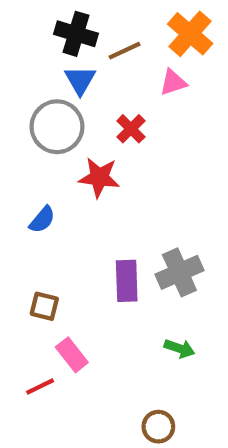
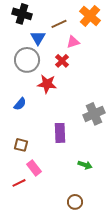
black cross: (76, 34) -> (22, 14), moved
pink triangle: (173, 82) -> (73, 42), moved
gray cross: (179, 272) -> (94, 114), moved

